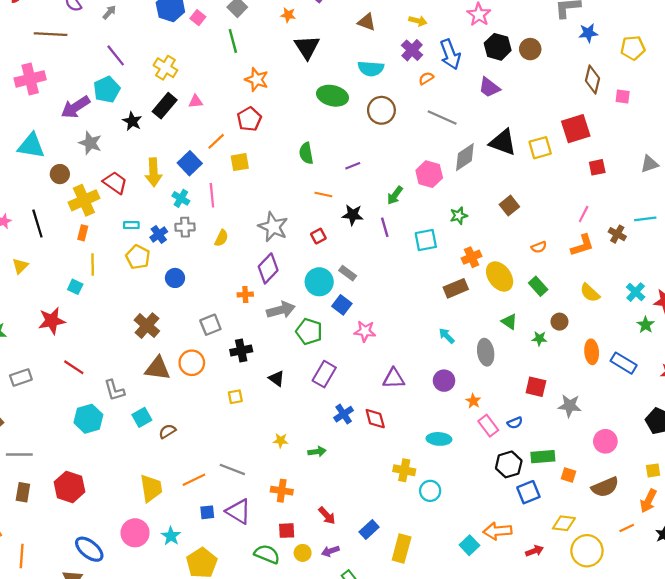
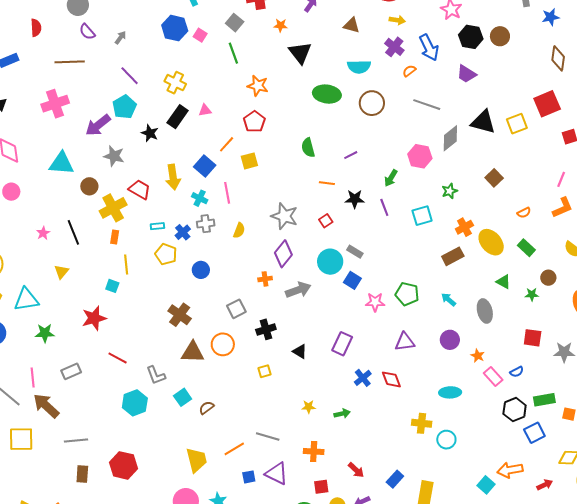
green pentagon: (309, 332) -> (407, 294), moved

